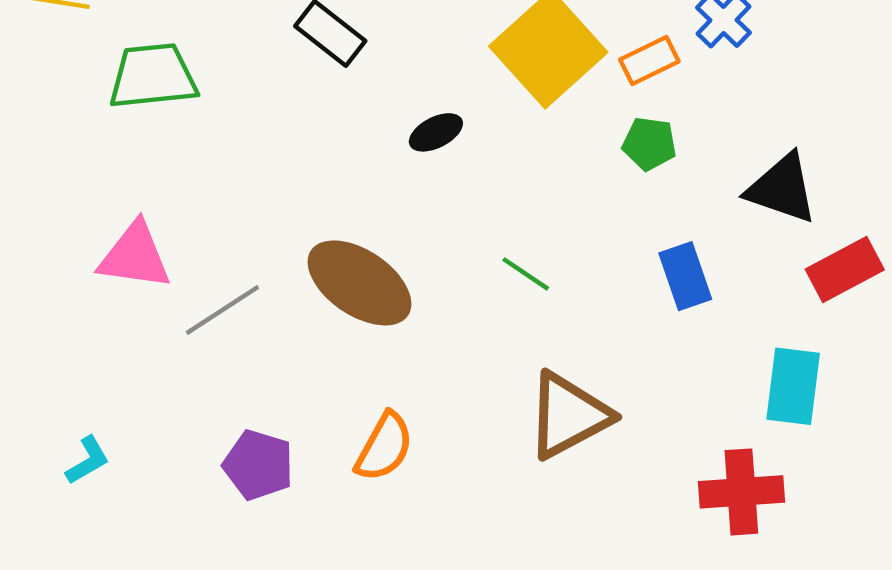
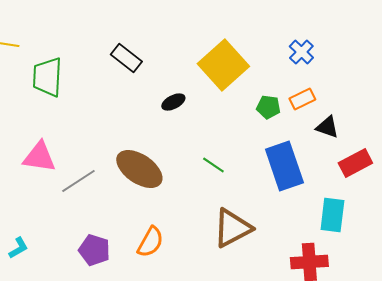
orange rectangle: (649, 60) -> (302, 99), moved
green trapezoid: (153, 76) -> (47, 77), turned -81
black triangle: (782, 189) -> (327, 127), size x0.7
blue rectangle: (685, 276) -> (284, 166), size x1.6

